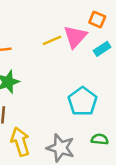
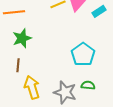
green semicircle: (100, 139) -> (88, 85), moved

